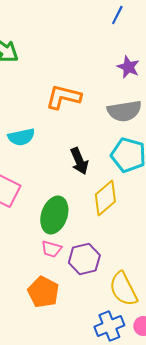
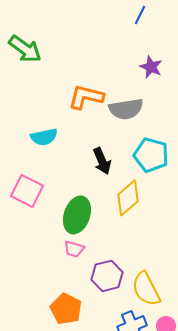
gray semicircle: (124, 111) -> (126, 109), moved
purple hexagon: (84, 259) -> (107, 276), moved
orange pentagon: (43, 292) -> (66, 309), moved

